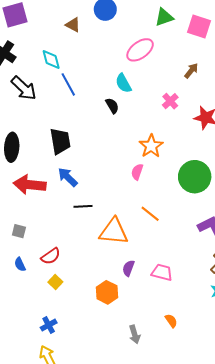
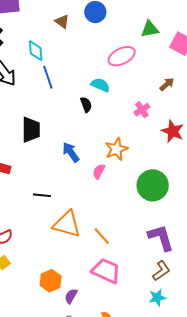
cyan semicircle: (123, 83) -> (100, 85), turned 132
blue arrow: (68, 177) -> (71, 152), moved
orange line: (150, 214) -> (102, 236), moved
purple semicircle: (128, 268) -> (71, 296), moved
pink trapezoid: (162, 272) -> (106, 271), size x1.4

